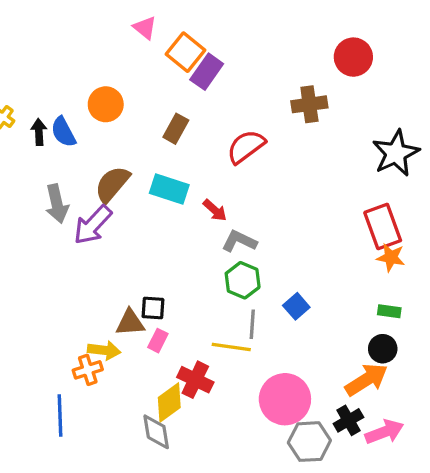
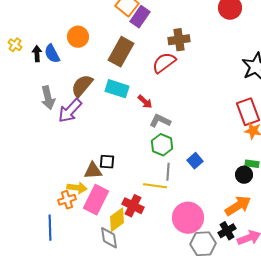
brown cross: (309, 104) -> (179, 40), moved
brown rectangle: (176, 129) -> (121, 52), size x1.6
pink rectangle: (158, 341) -> (96, 200), moved, size x2.0
black circle: (383, 349) -> (244, 175), moved

